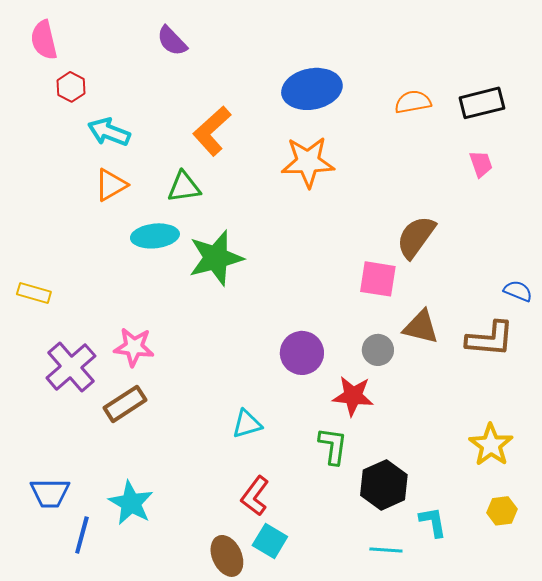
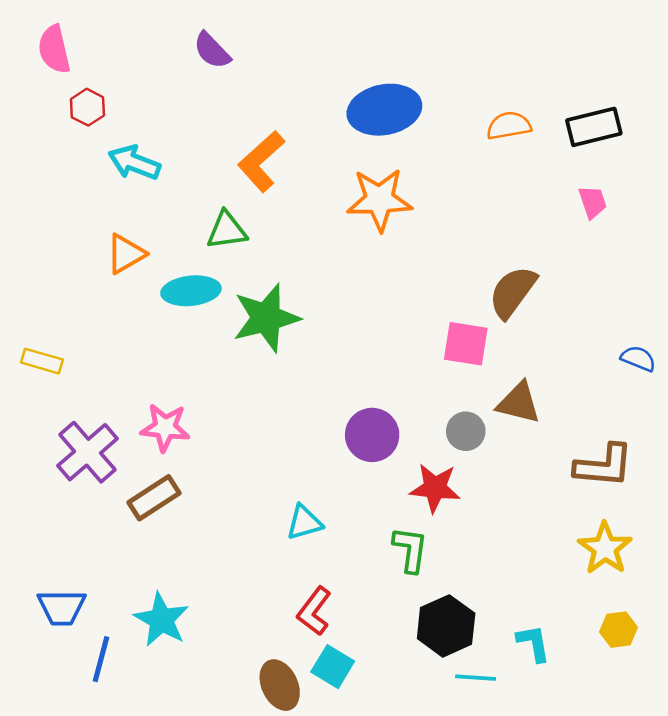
orange triangle: (111, 185) -> (126, 254), moved
brown L-shape: (490, 339) -> (604, 466), moved
black hexagon: (384, 485) -> (446, 626), moved

